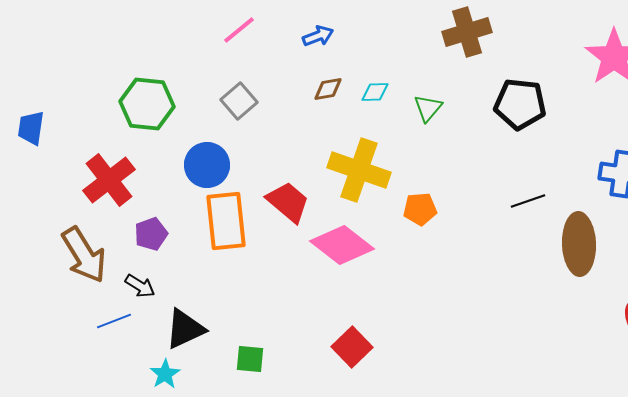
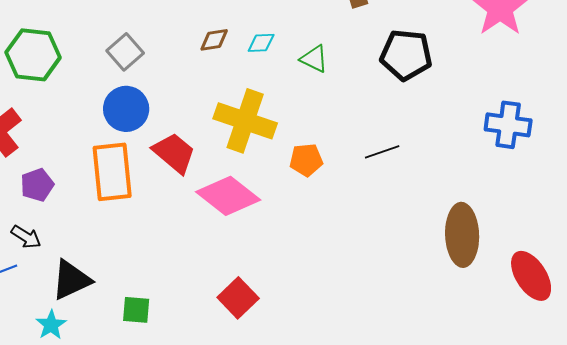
green triangle: (428, 108) -> (314, 59), turned -44
blue circle: (207, 165) -> (126, 109), moved
black line: (528, 201) -> (382, 152), moved
brown ellipse: (579, 244) -> (462, 235), moved

